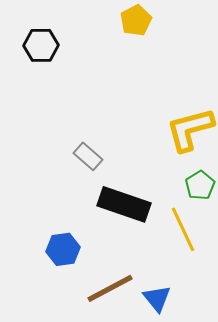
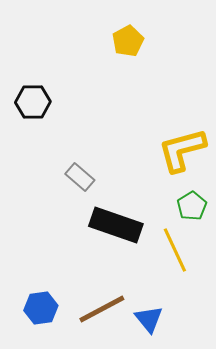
black hexagon: (41, 45) -> (33, 102), moved
blue hexagon: (63, 249) -> (41, 308), moved

